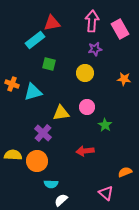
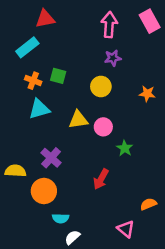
red triangle: (52, 23) -> (45, 19), moved
pink rectangle: (120, 29) -> (150, 21), moved
cyan rectangle: (35, 40) -> (27, 47), moved
orange cross: (12, 84) -> (33, 81), moved
yellow triangle: (61, 113) -> (78, 120), moved
red arrow: (85, 151) -> (101, 179), turned -54
yellow semicircle: (13, 155) -> (15, 171), moved

